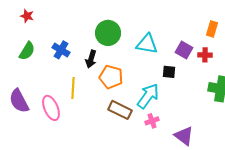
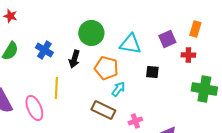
purple square: (184, 50) -> (167, 39), moved, turned 36
orange pentagon: (111, 77) -> (106, 68), moved
cyan arrow: (148, 96) -> (118, 89), moved, size x0.6

